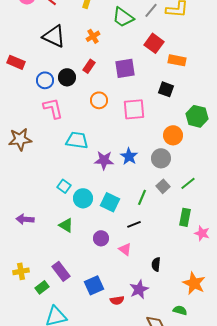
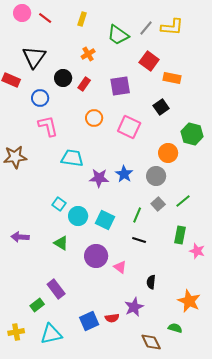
black triangle: (54, 36) -> (34, 57), moved, turned 40
black circle: (67, 77) -> (63, 78), moved
black square: (166, 89) -> (161, 107), turned 35
pink square: (134, 109) -> (129, 127), turned 30
black line: (134, 224) -> (139, 240), moved, turned 40
purple circle: (101, 238) -> (96, 256), size x1.5
yellow cross: (21, 271) -> (16, 332), moved
blue square: (94, 285) -> (89, 321), moved

